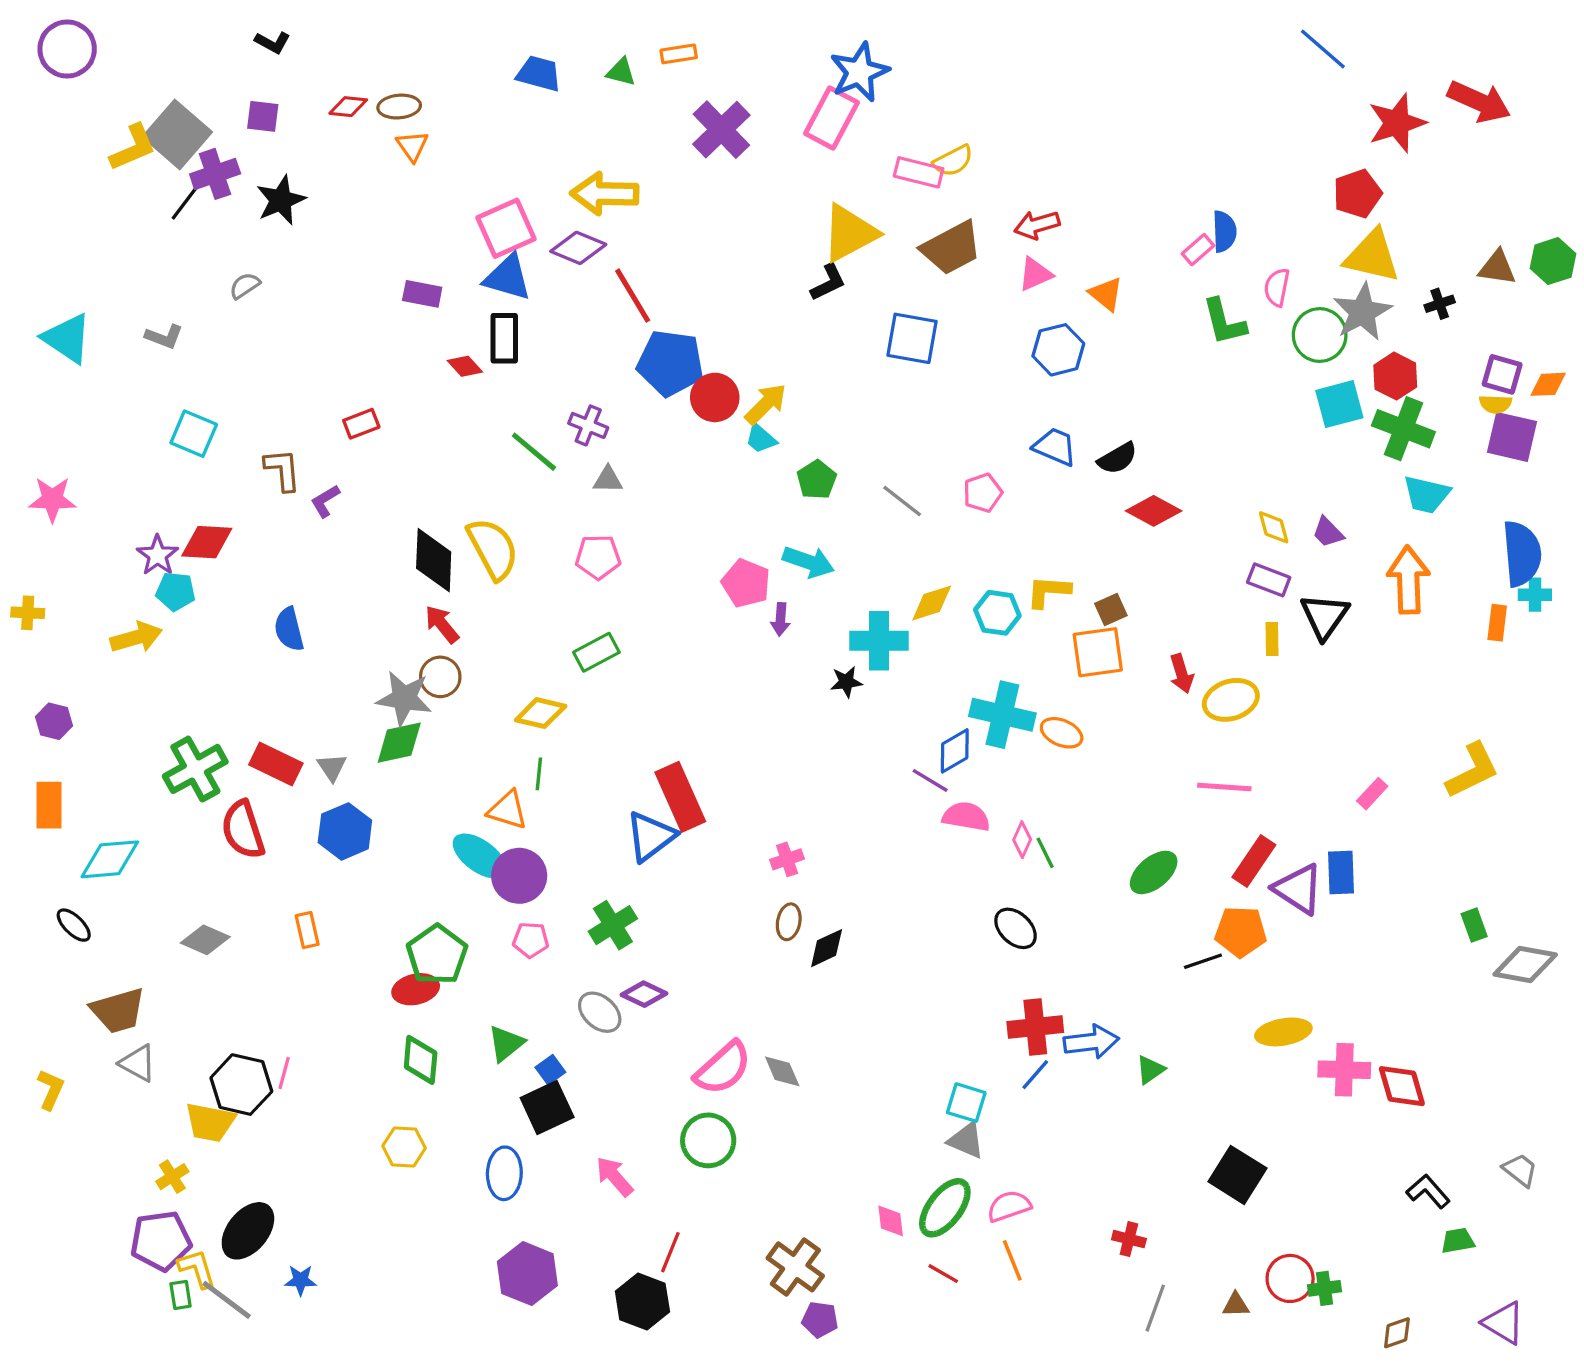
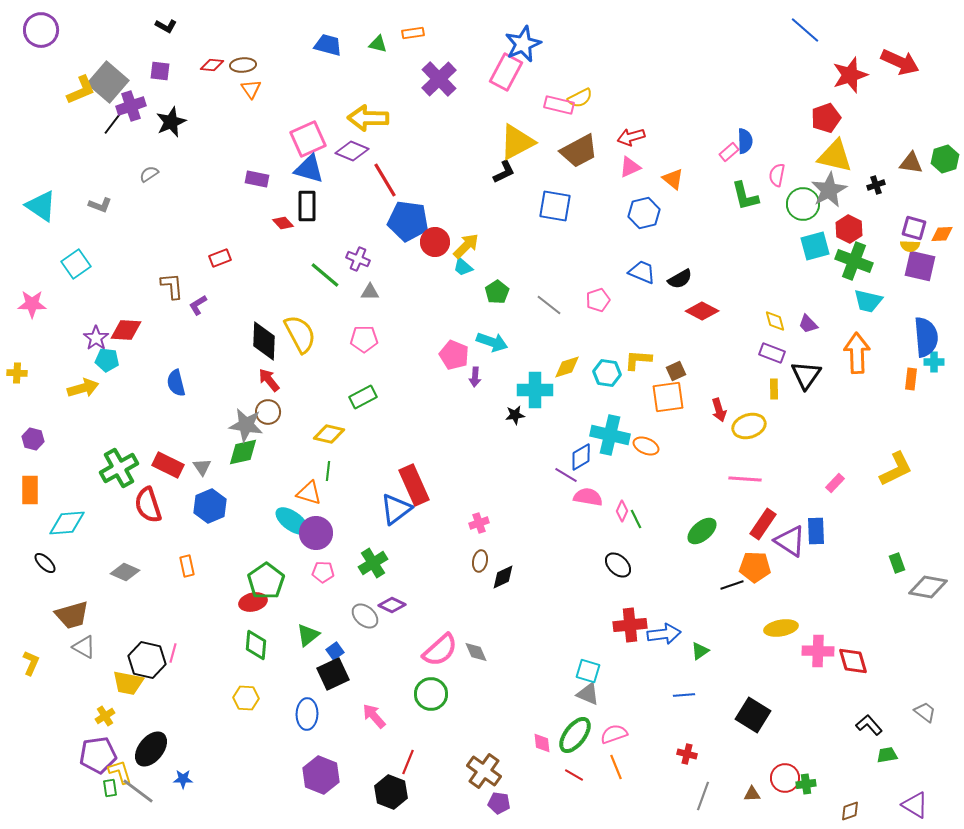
cyan square: (194, 434) -> (76, 264), moved, turned 32
blue line: (1035, 1075) -> (684, 695), moved, turned 45

